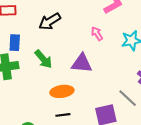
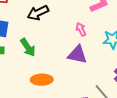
purple triangle: (82, 63) -> (77, 55), moved

